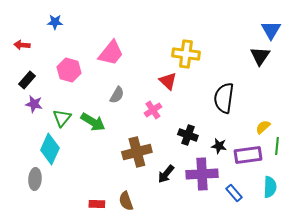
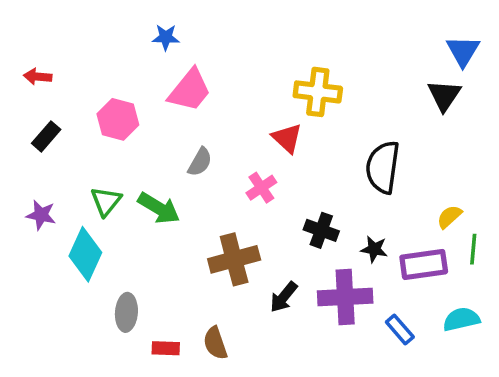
blue star: (55, 22) -> (166, 37), moved
purple star: (34, 104) -> (41, 215), moved
gray ellipse: (35, 179) -> (126, 312), moved
cyan semicircle: (270, 187) -> (461, 319), turned -105

